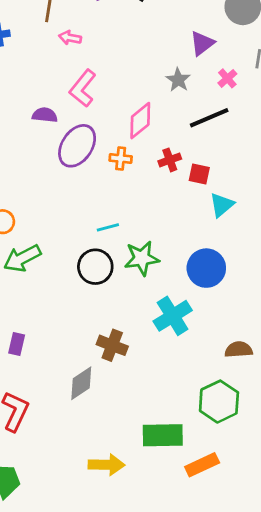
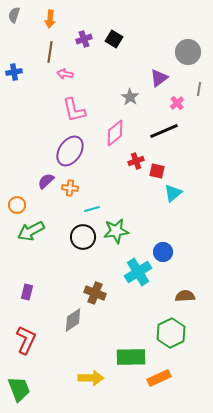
gray star: (178, 80) -> (130, 97), moved
pink L-shape: (83, 88) -> (74, 110), turned -52
purple semicircle: (45, 115) -> (46, 181), moved, turned -48
orange cross: (121, 158) -> (70, 188), moved
blue circle: (206, 268) -> (163, 252), moved, size x0.7

